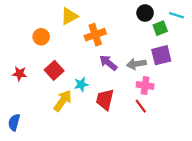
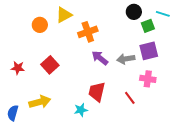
orange circle: (41, 37) -> (40, 25), moved
cyan star: (81, 84) -> (81, 110), moved
pink cross: (145, 86) -> (148, 79), moved
yellow arrow: (63, 101) -> (40, 102), moved, turned 40

